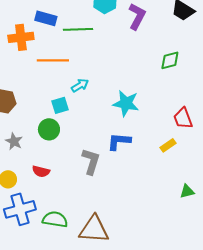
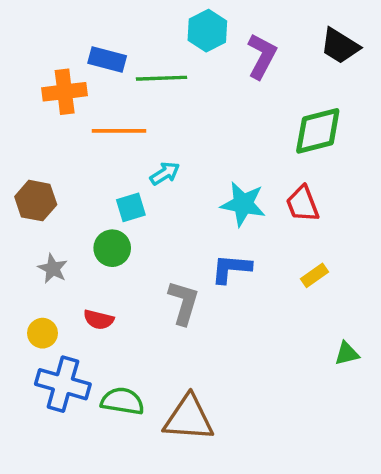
green diamond: (170, 60) -> (318, 131), size x1.5
red trapezoid: (183, 118) -> (303, 204), moved
blue cross: (20, 209) -> (63, 384), turned 32

